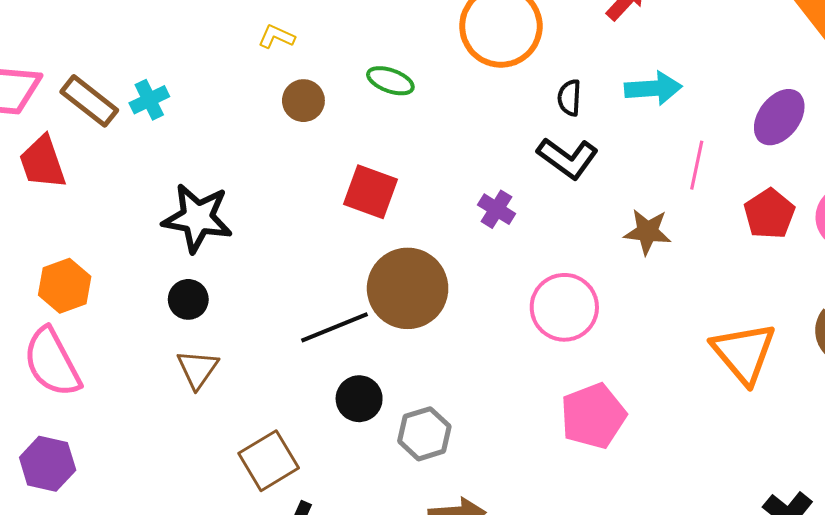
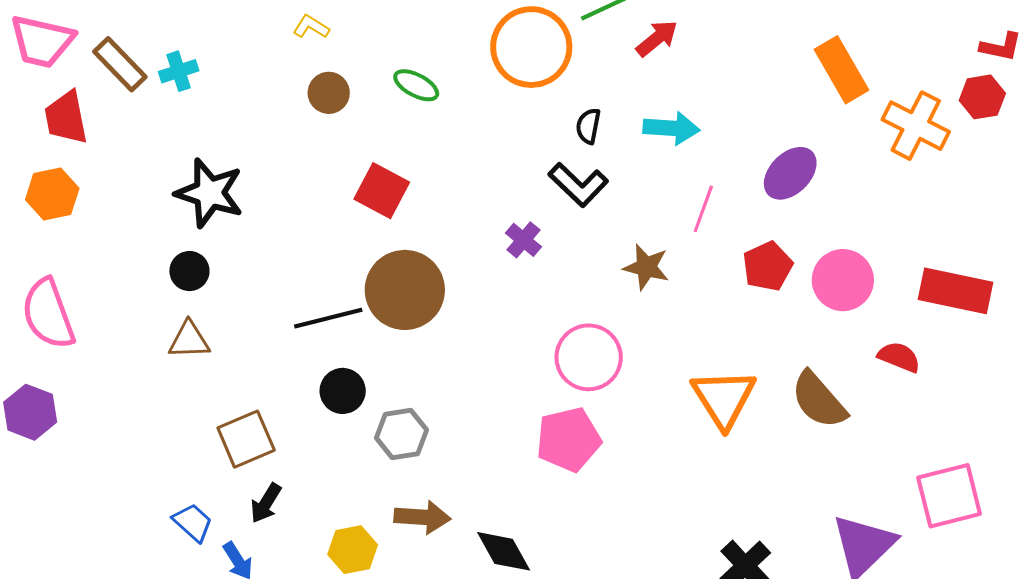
purple cross: (497, 209) -> (523, 240), moved
orange hexagon: (65, 286) -> (52, 194), moved
pink circle: (564, 307) -> (589, 357), moved
brown triangle: (197, 369) -> (189, 340), turned 45

